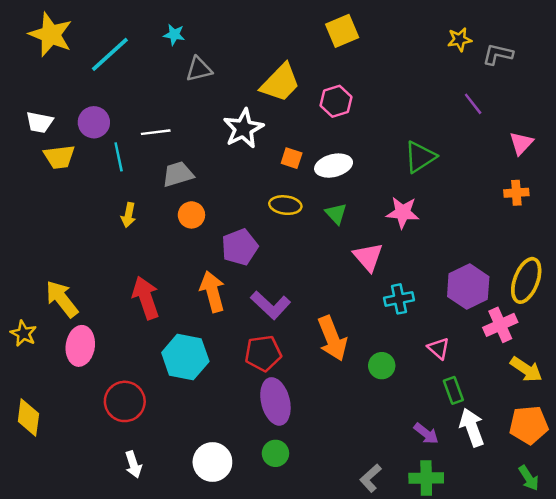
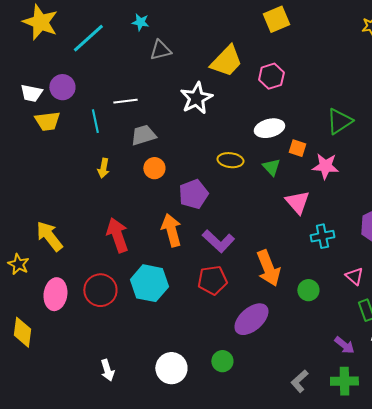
purple circle: (94, 122) -> (62, 87), moved
orange square: (292, 158) -> (297, 148), moved
pink ellipse: (80, 346) -> (55, 294), moved
red circle: (125, 401) -> (100, 290), moved
purple ellipse: (275, 401) -> (251, 319), moved, turned 63

